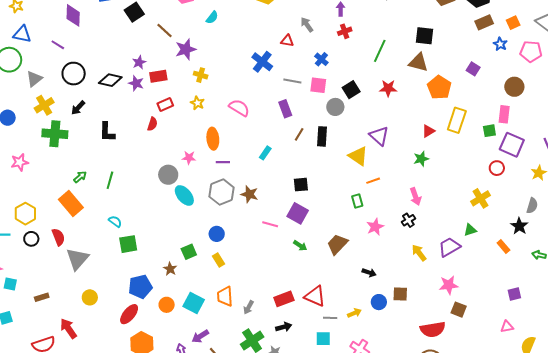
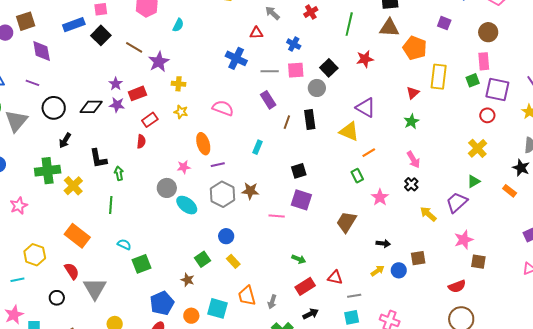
gray triangle: (34, 79) -> (16, 121), size x1.4
yellow cross: (44, 105) -> (73, 186), moved
green arrow: (80, 177) -> (119, 173), moved, turned -48
black circle: (31, 239) -> (57, 298), moved
green arrow: (300, 246) -> (299, 259), moved
red triangle: (315, 296) -> (335, 277), size x0.7
yellow arrow: (354, 313) -> (378, 271), moved
red semicircle: (433, 329) -> (457, 286), size x0.7

